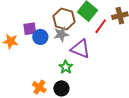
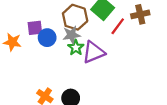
purple triangle: (80, 49) -> (94, 52), turned -45
green star: (66, 67) -> (76, 48), moved

